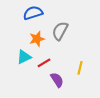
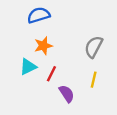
gray semicircle: (60, 31) -> (94, 47), moved
red line: (44, 63) -> (51, 74), turned -32

